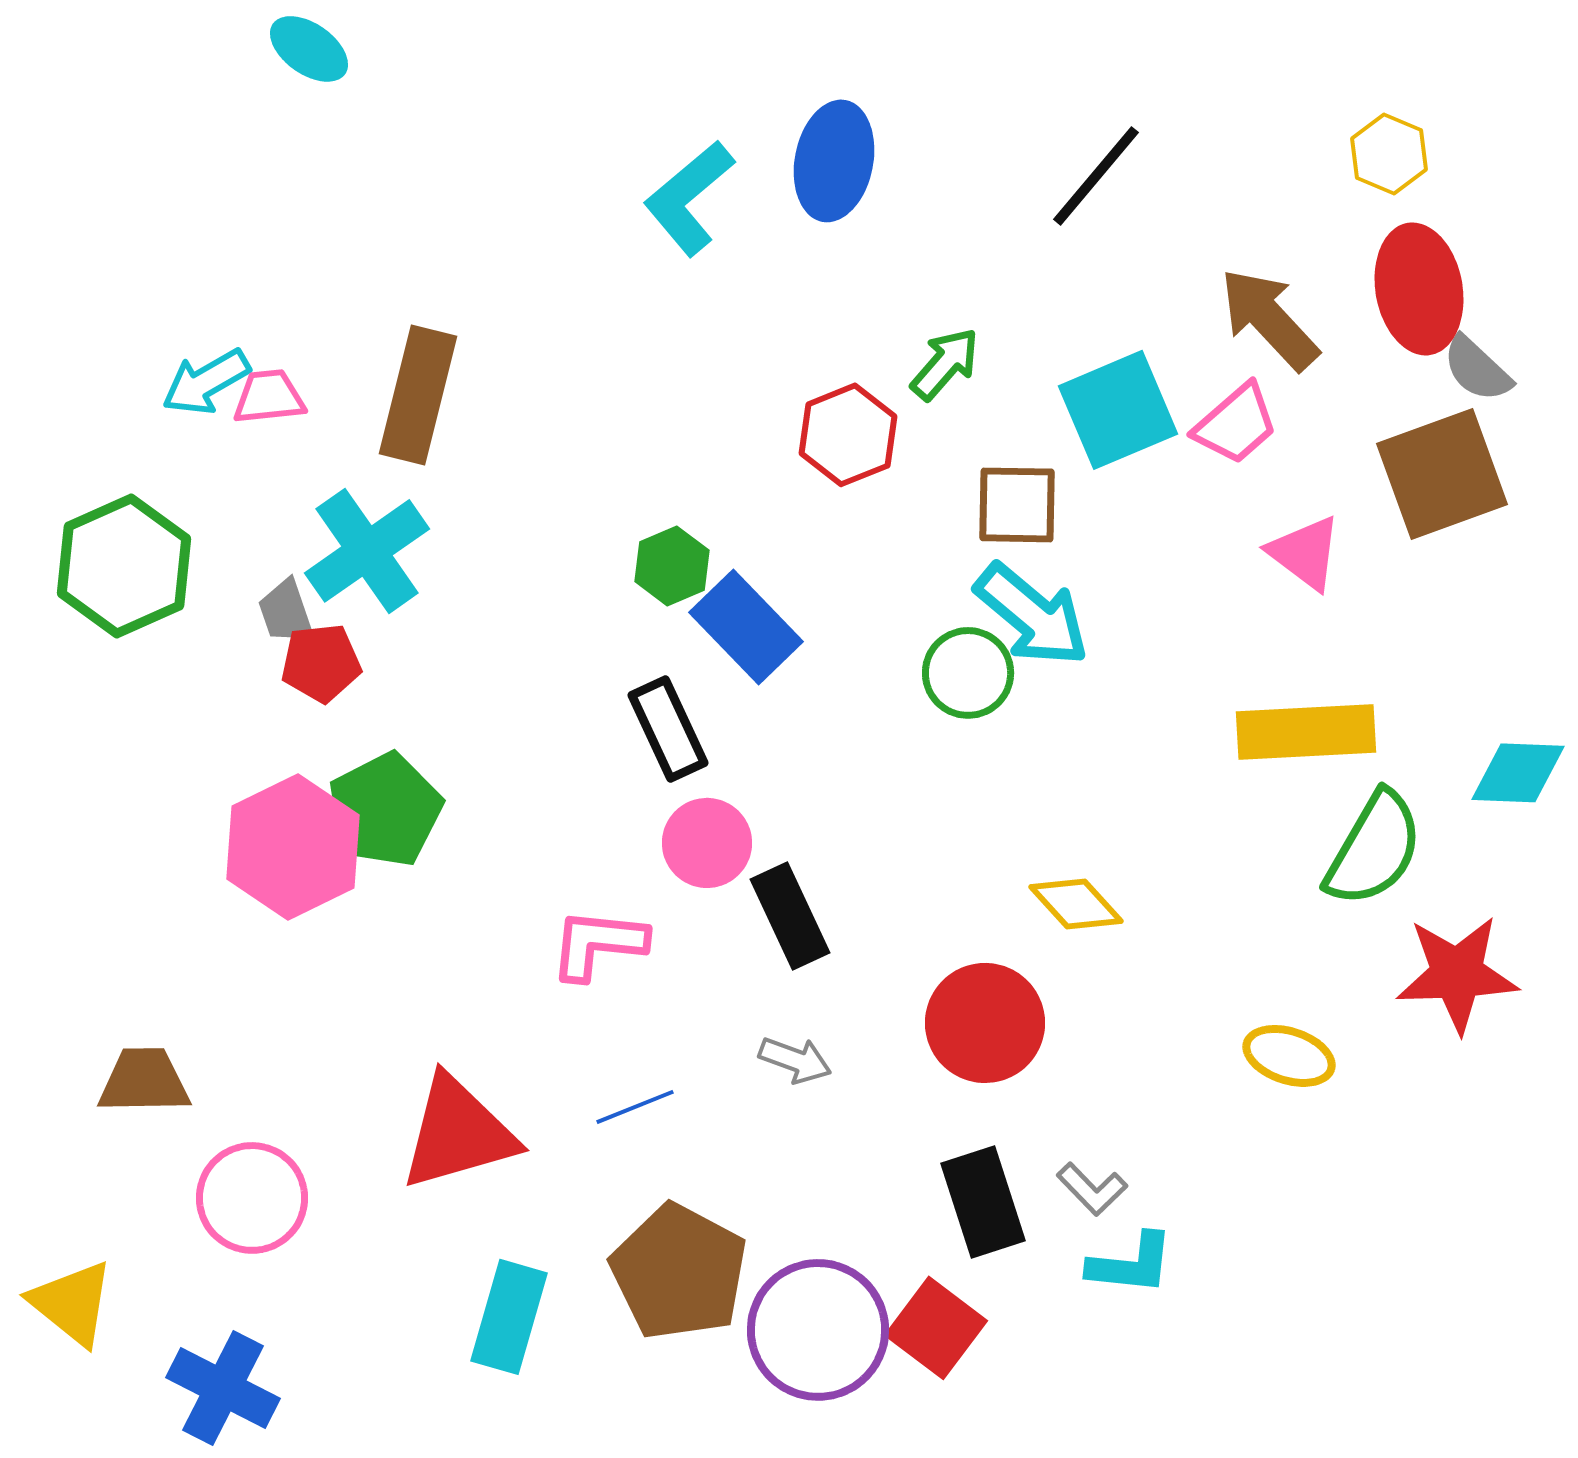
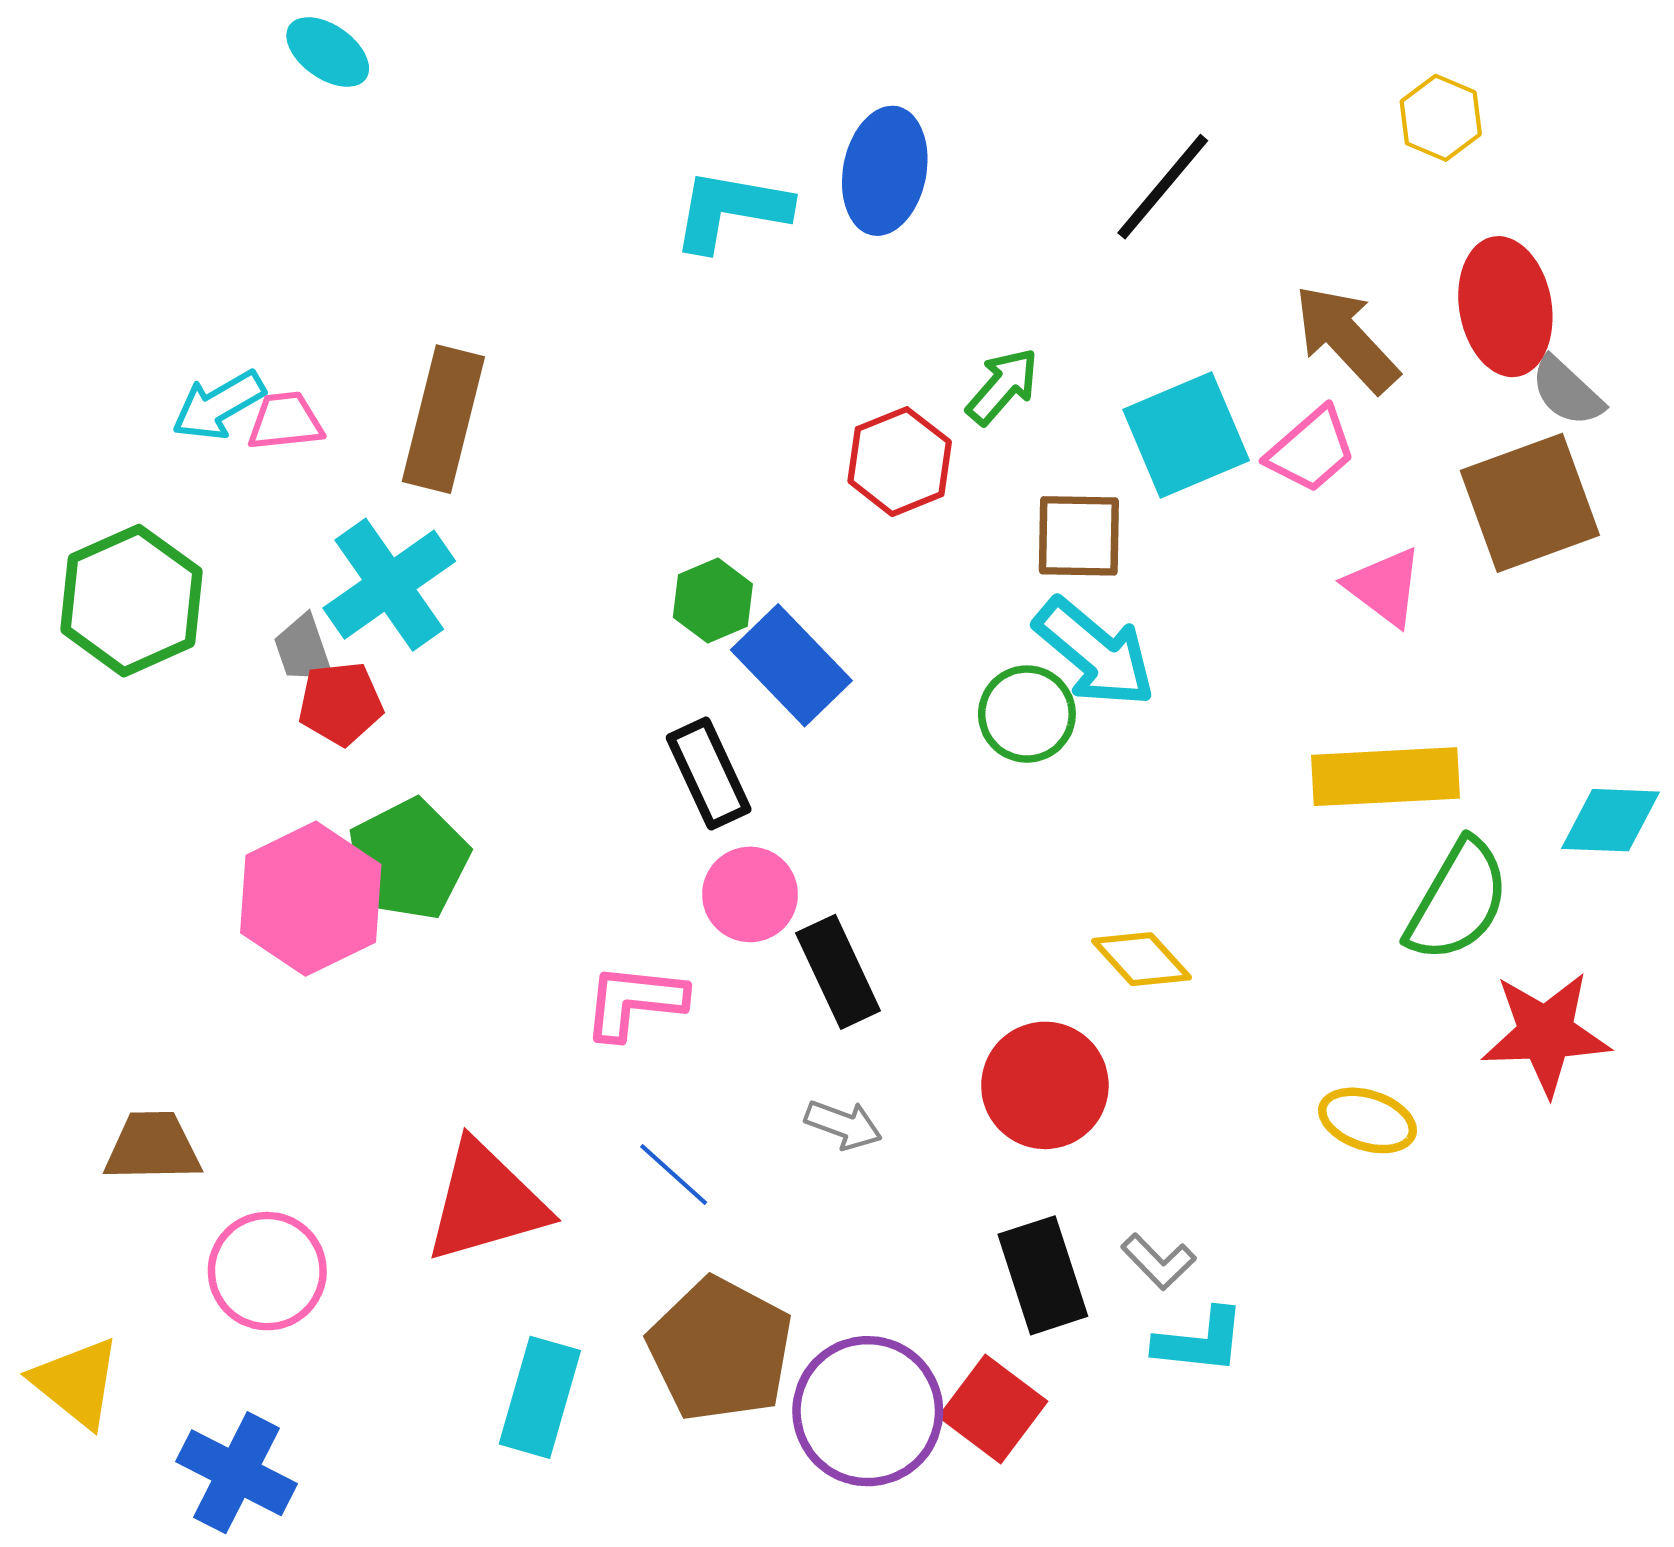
yellow hexagon: (1389, 154) -> (1441, 118), moved
cyan L-shape: (689, 198) -> (731, 210), turned 50
blue line: (635, 1107) -> (674, 1175), turned 64

